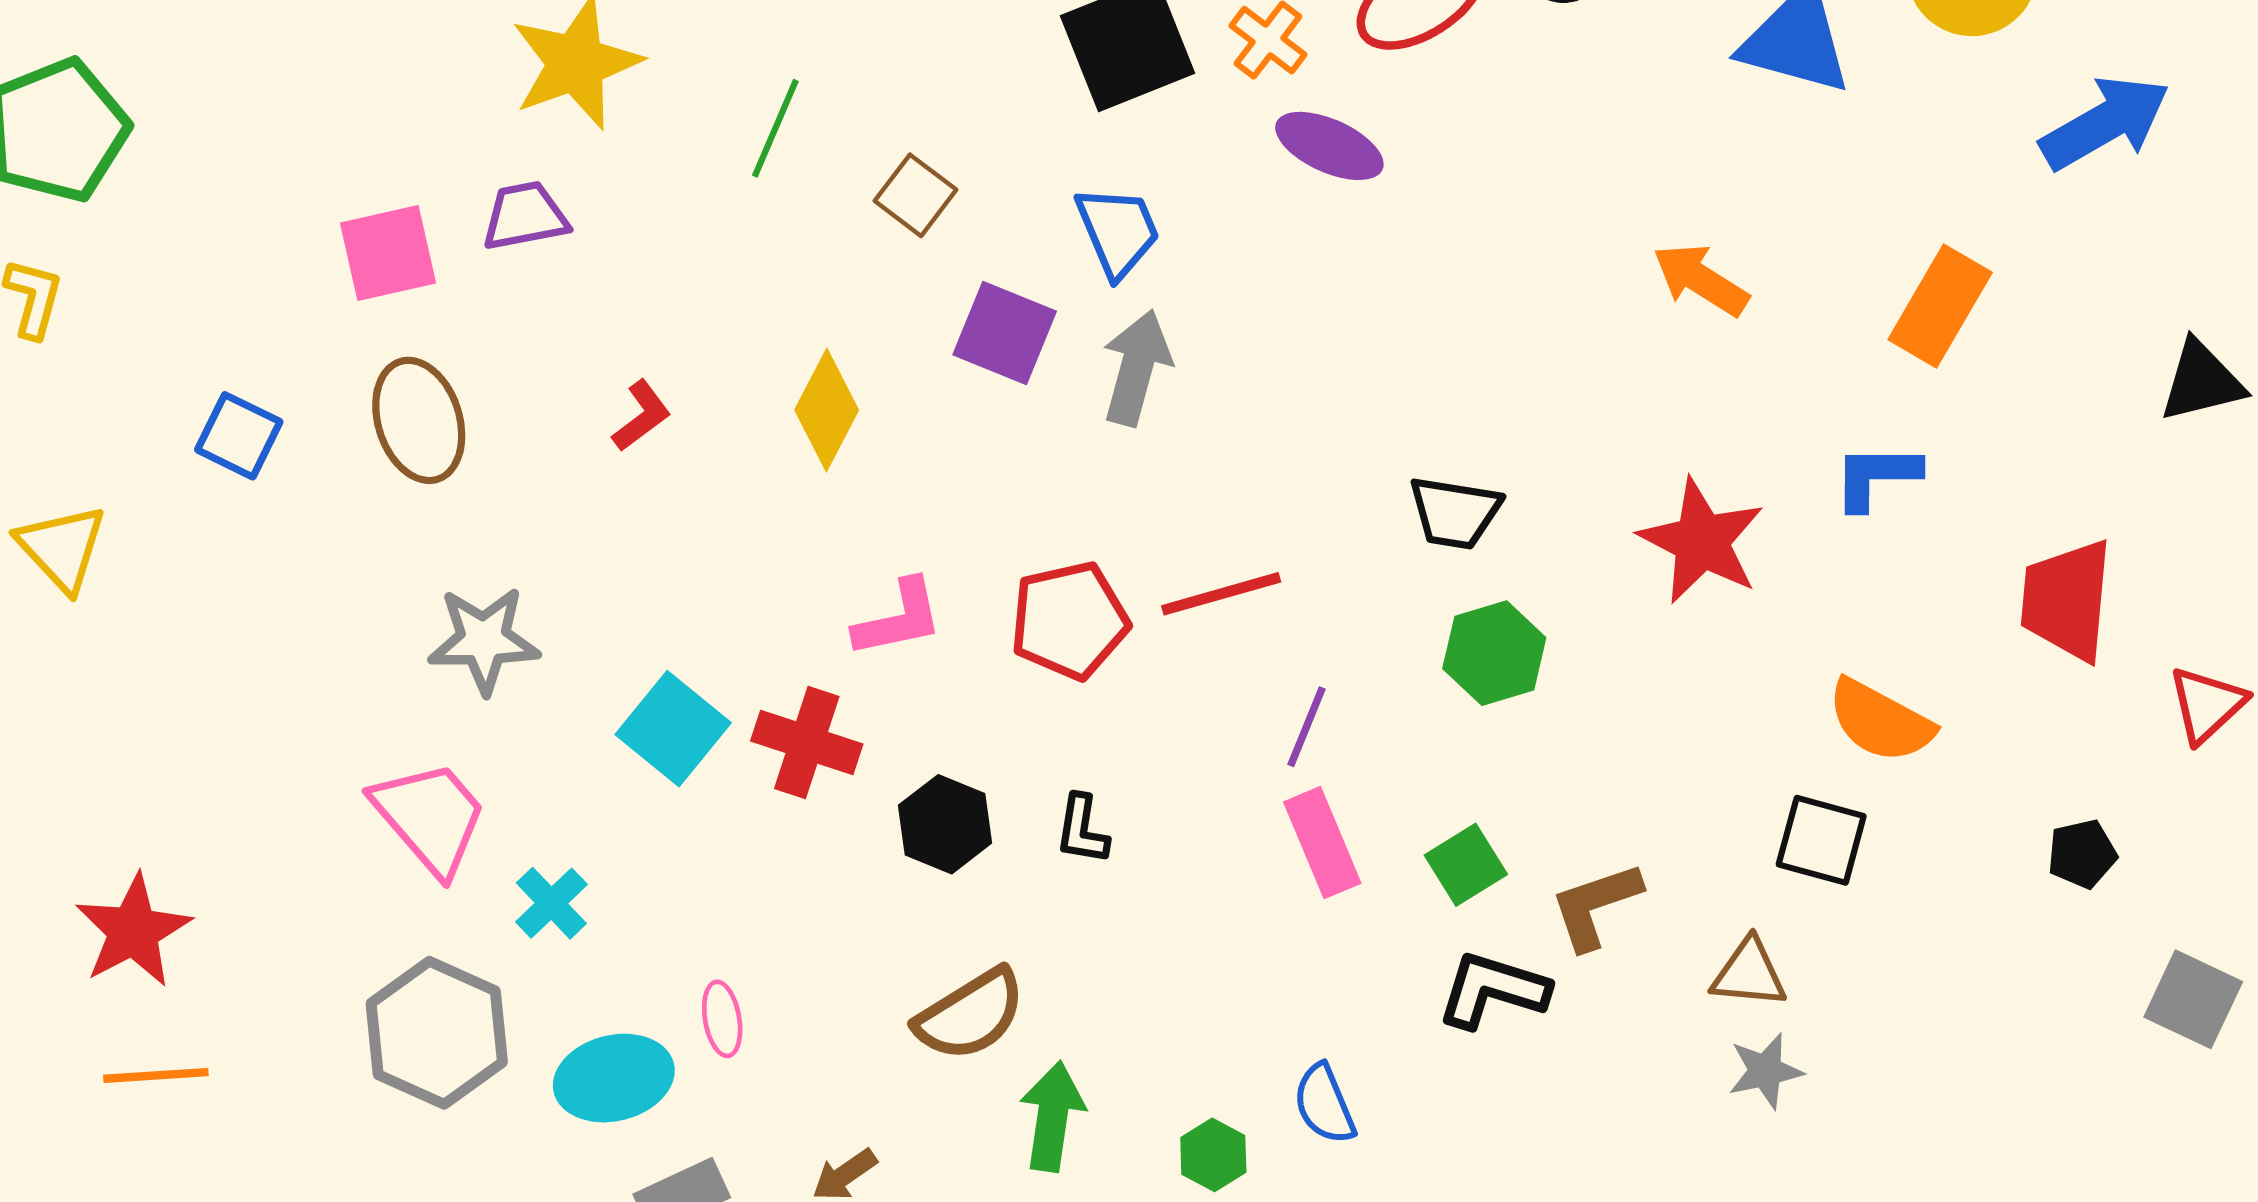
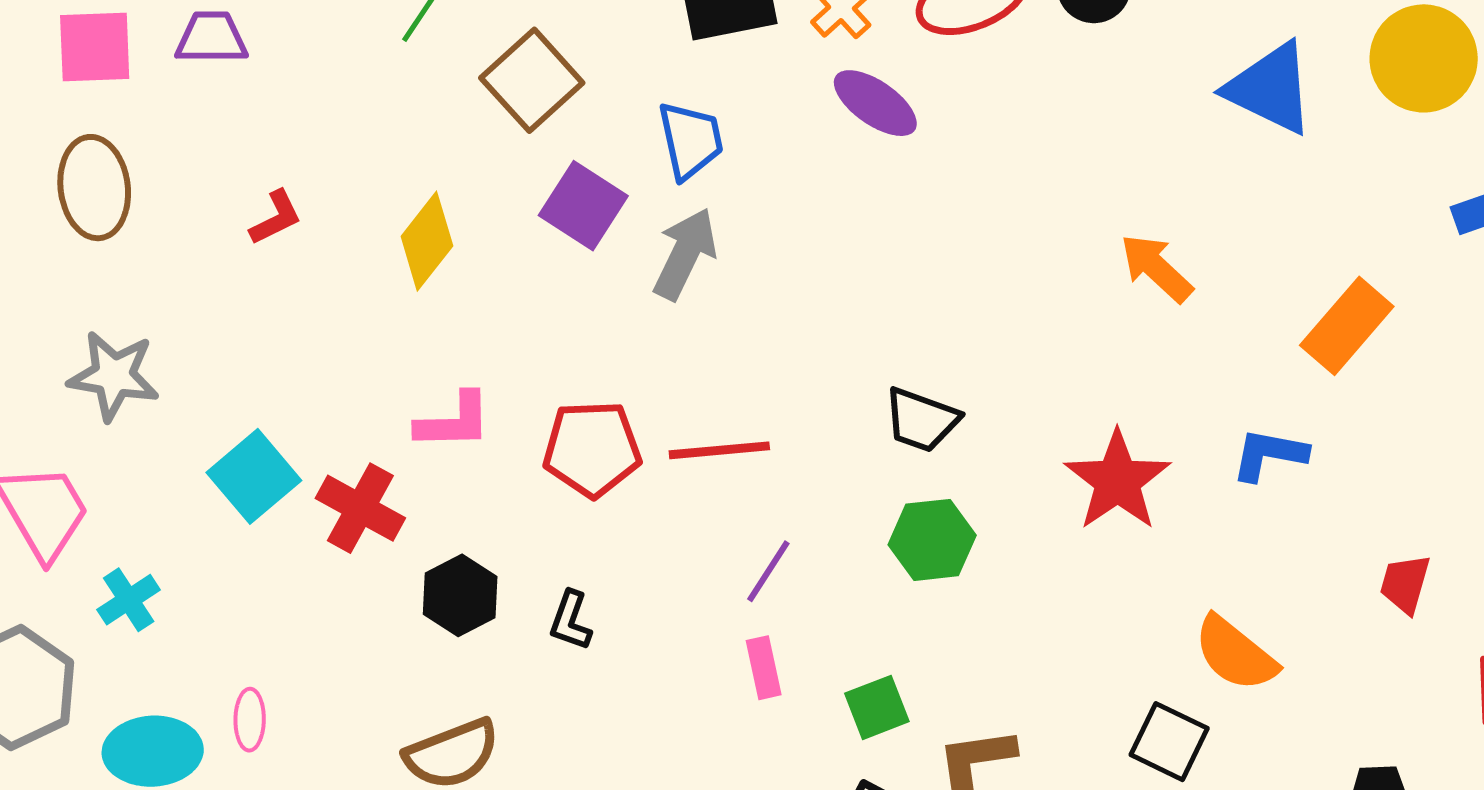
brown square: (916, 195) -> (532, 80), size x1.5
red trapezoid: (2067, 600) -> (1405, 584), size x0.6
pink rectangle: (1322, 843) -> (764, 668), size x0.7

